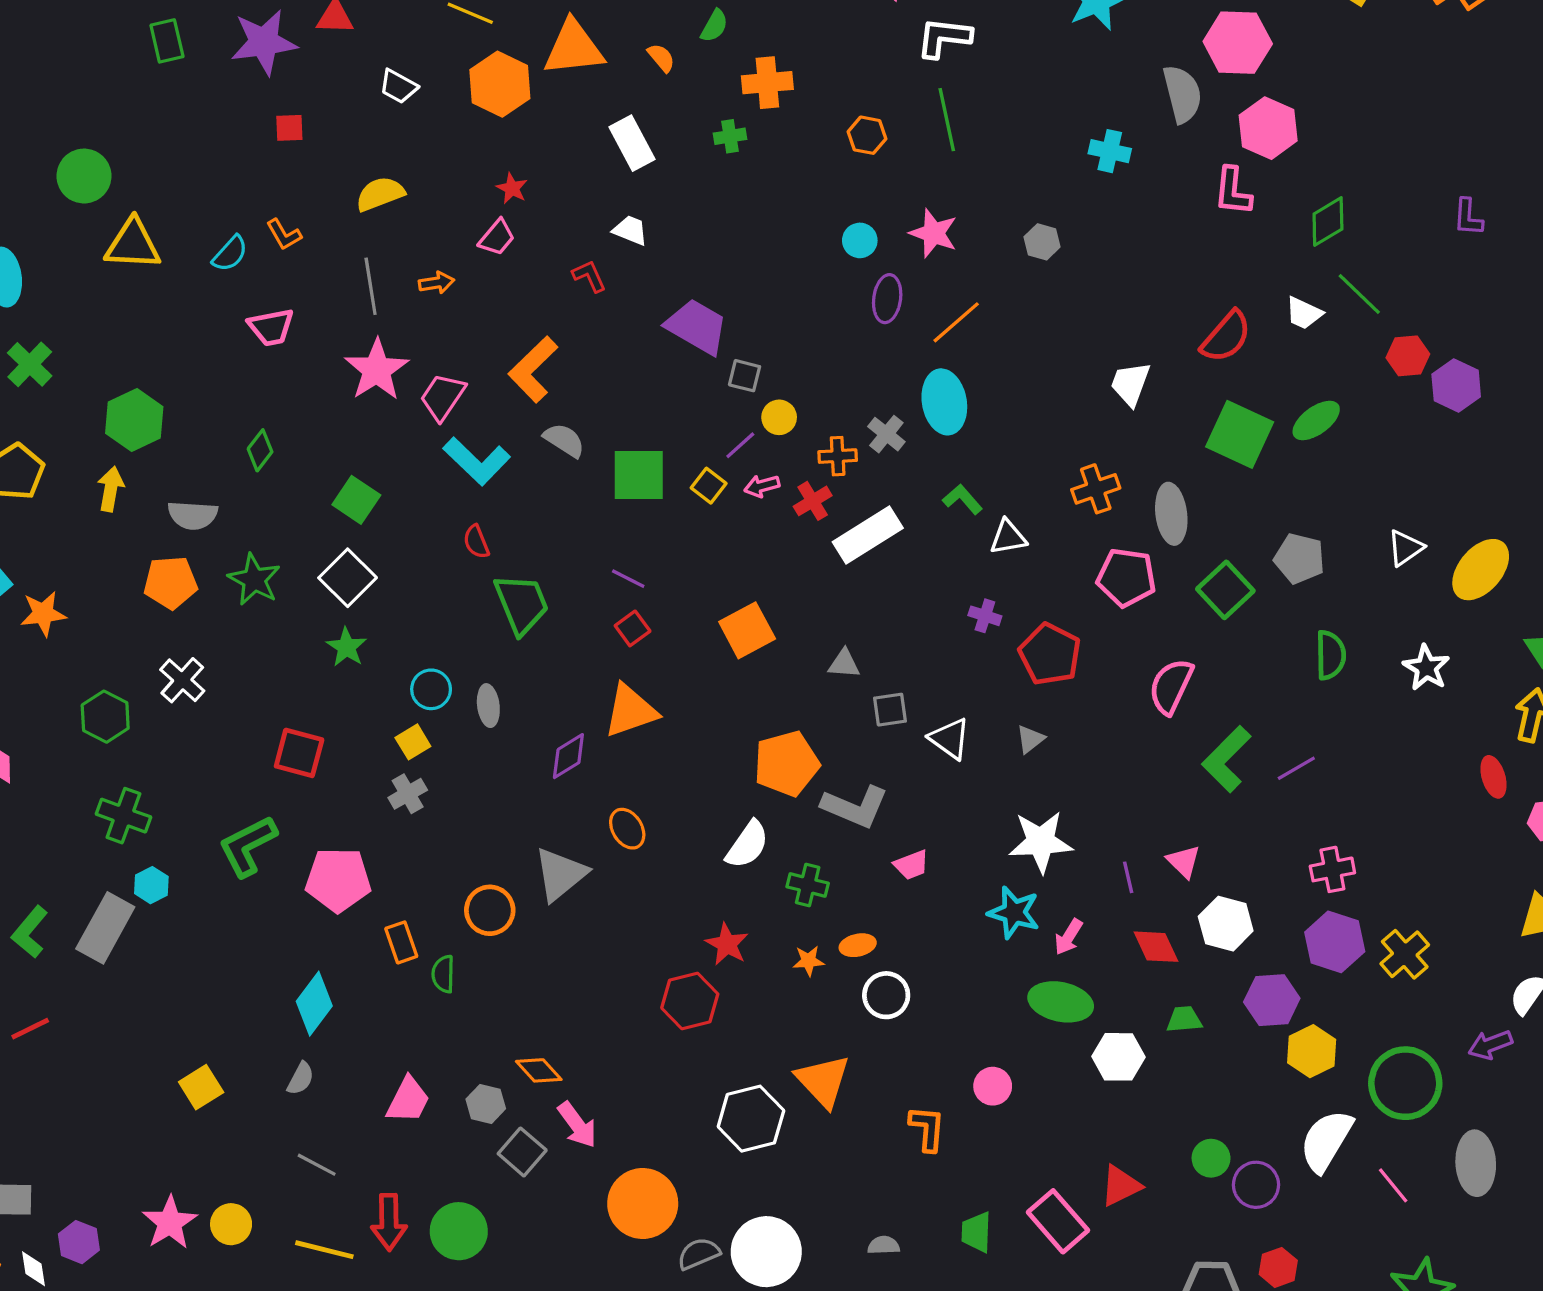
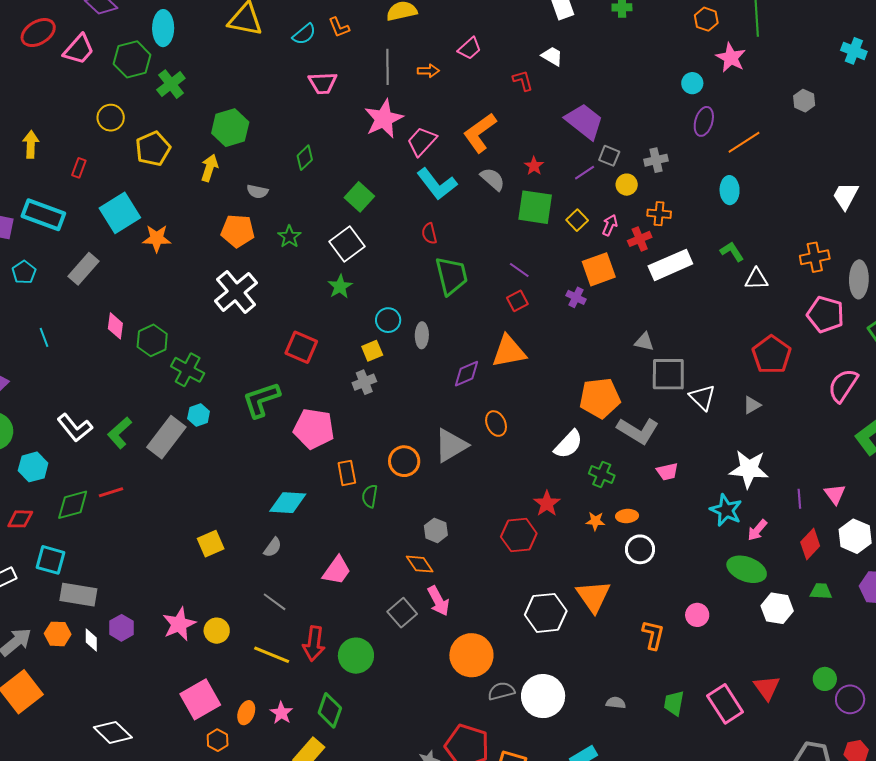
red star: (512, 188) -> (534, 166), moved
pink star: (934, 233) -> (731, 58), moved
cyan ellipse: (944, 402) -> (730, 190), size x0.7
gray cross: (886, 434) -> (656, 160), moved, turned 30
purple line: (740, 445) -> (585, 173), moved
pink arrow: (762, 486) -> (610, 225), turned 120
gray semicircle: (193, 515) -> (257, 191), size x0.7
green star: (254, 580) -> (289, 237), size x0.7
purple cross: (985, 616) -> (576, 297), moved
orange square: (747, 630) -> (599, 269), moved
white cross: (182, 680) -> (236, 292), size x1.5
gray square: (890, 710) -> (668, 374), size x1.6
green hexagon: (105, 717) -> (152, 340), moved
red diamond: (1156, 947) -> (810, 544), turned 60
cyan diamond: (314, 1004) -> (288, 503), turned 48
gray hexagon: (486, 1104) -> (436, 530), moved
red triangle: (1121, 1186) -> (767, 688), turned -48

